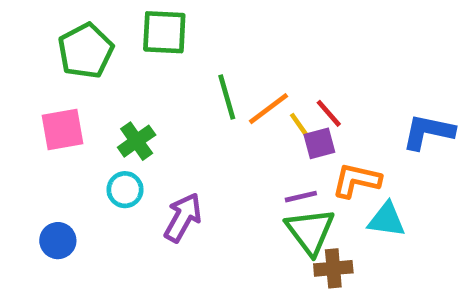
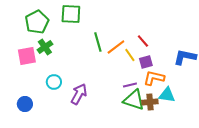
red line: (329, 113) -> (143, 41), moved
green cross: (137, 141) -> (45, 47), moved
purple square: (319, 143) -> (146, 62), moved
green triangle: (310, 231) -> (134, 100), turned -35
brown cross: (333, 268) -> (150, 102), moved

